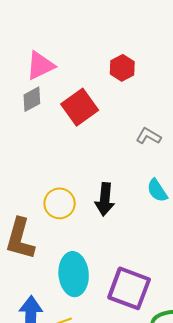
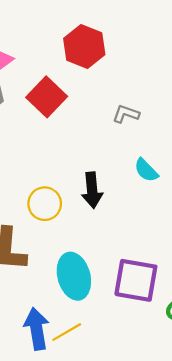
red hexagon: (122, 68) -> (84, 46), size x1.5

